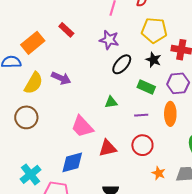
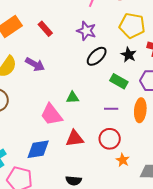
red rectangle: (66, 30) -> (45, 29), moved
green triangle: (111, 102) -> (73, 98), moved
orange star: (159, 173) -> (123, 160), moved

